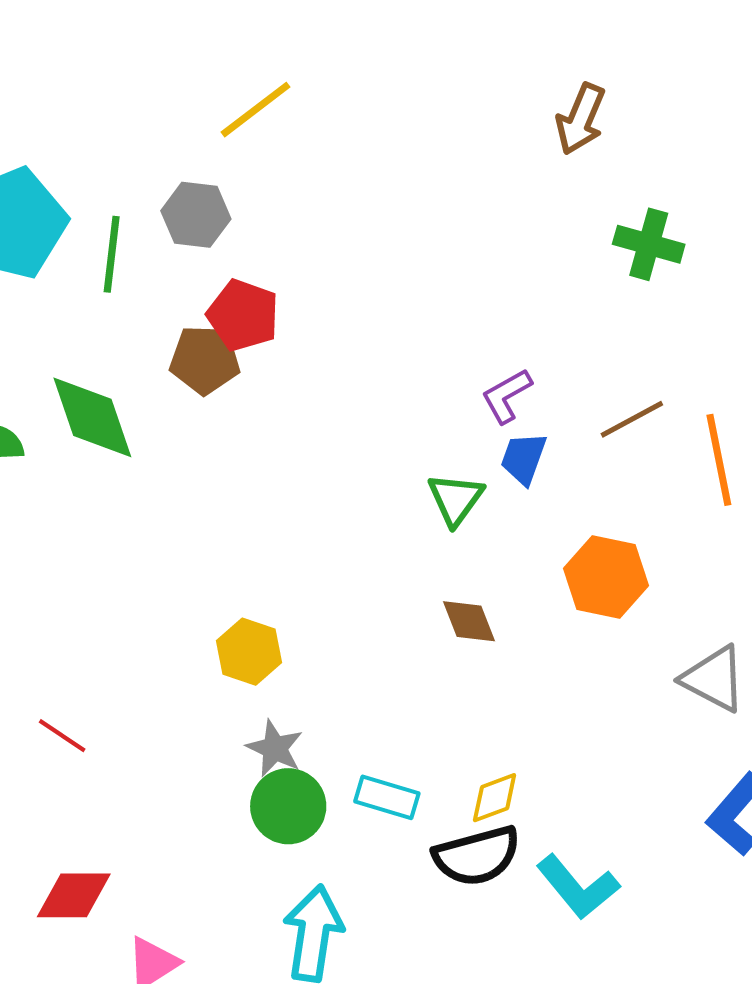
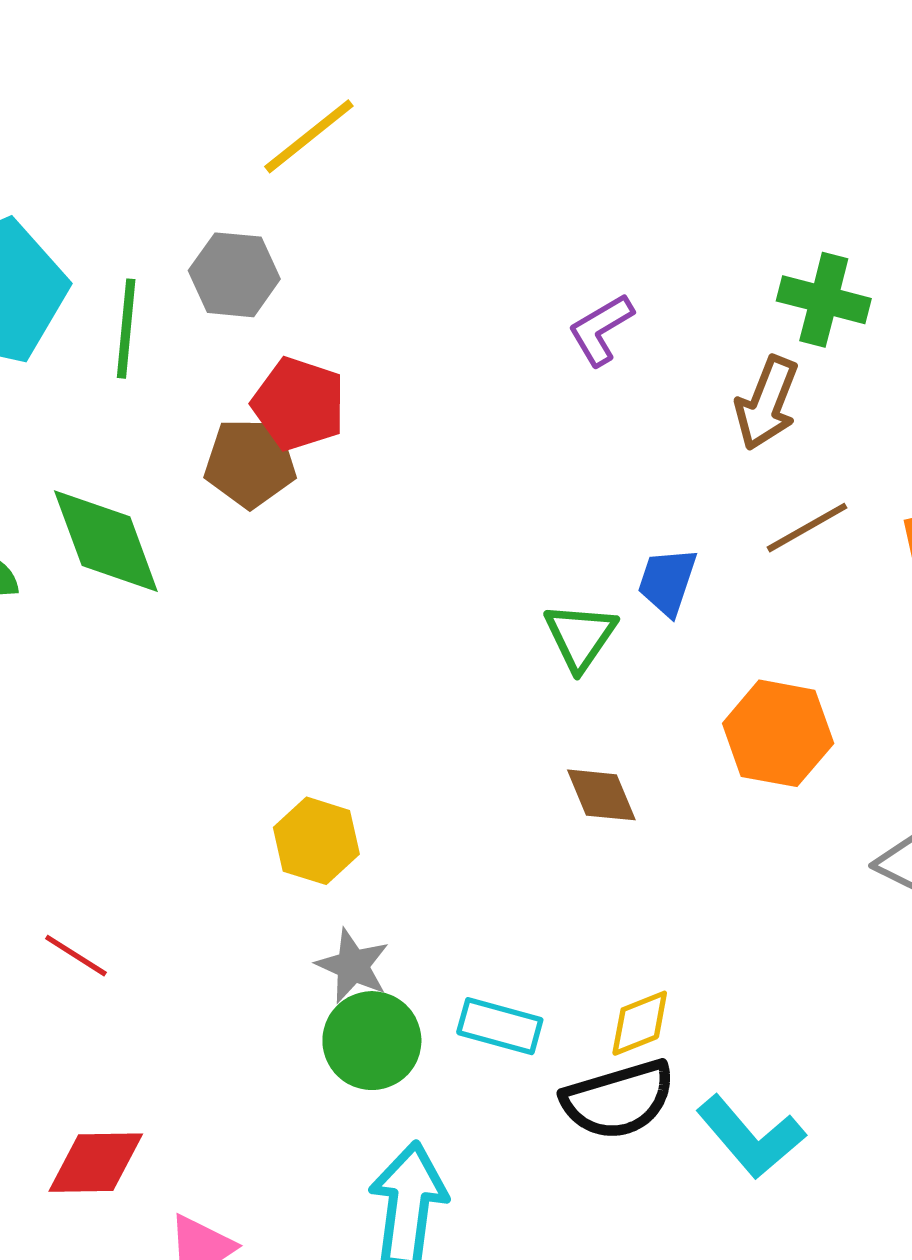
brown arrow: (581, 119) -> (767, 403), moved
purple L-shape: (507, 396) -> (601, 329), moved

